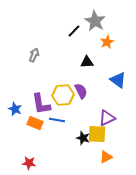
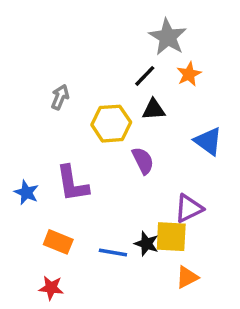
black line: (74, 31) -> (145, 76), moved
yellow hexagon: (63, 95) -> (111, 124), moved
blue line: (57, 120) -> (113, 253), moved
orange rectangle: (35, 123) -> (58, 242), moved

